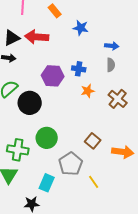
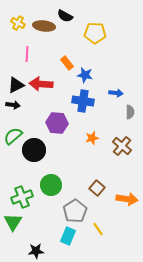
orange rectangle: (55, 11) -> (67, 63), moved
gray semicircle: (111, 65) -> (130, 112), moved
blue cross: (79, 69) -> (83, 101), moved, size x1.5
green cross: (18, 150) -> (22, 197), turned -30
cyan rectangle: (47, 183) -> (68, 236), moved

